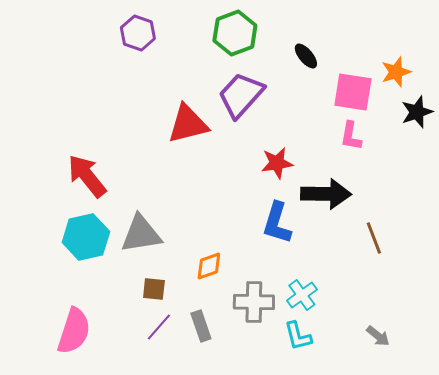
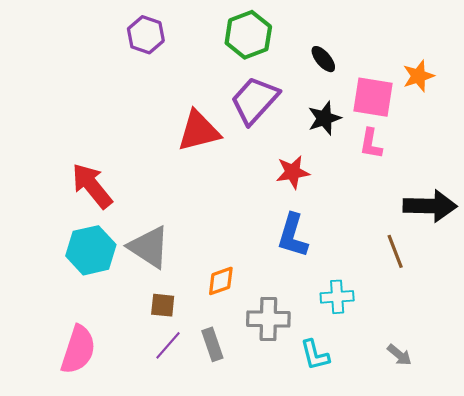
black star: (417, 112) -> (324, 118), moved
black arrow: (326, 194) -> (430, 206), moved
gray triangle: (141, 234) -> (149, 247), turned 42
cyan cross: (302, 295) -> (337, 297), moved, turned 32

